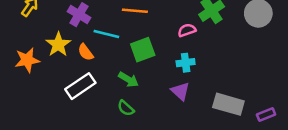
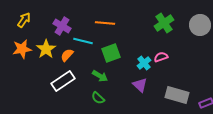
pink semicircle: (187, 30) -> (161, 57), moved
orange semicircle: (86, 52) -> (67, 55), turned 80
orange star: (27, 60) -> (22, 49), moved
cyan cross: (186, 63) -> (144, 63), turned -32

